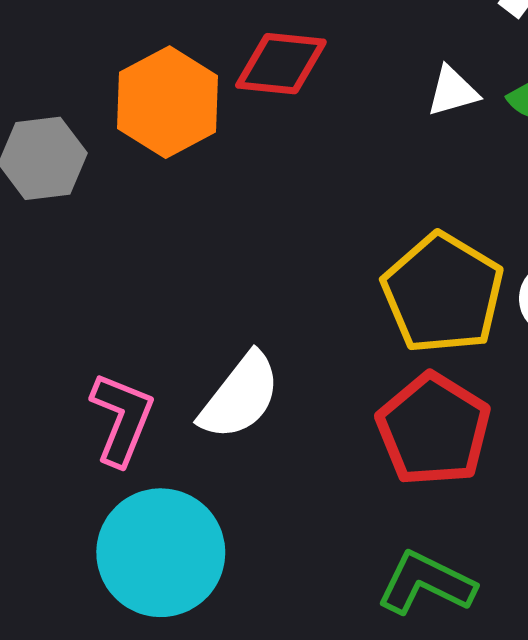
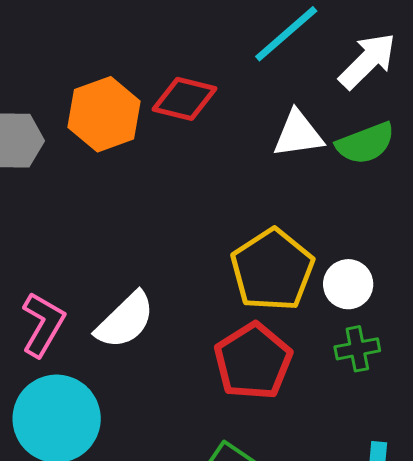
white triangle: (453, 91) -> (298, 134), size x1.4

